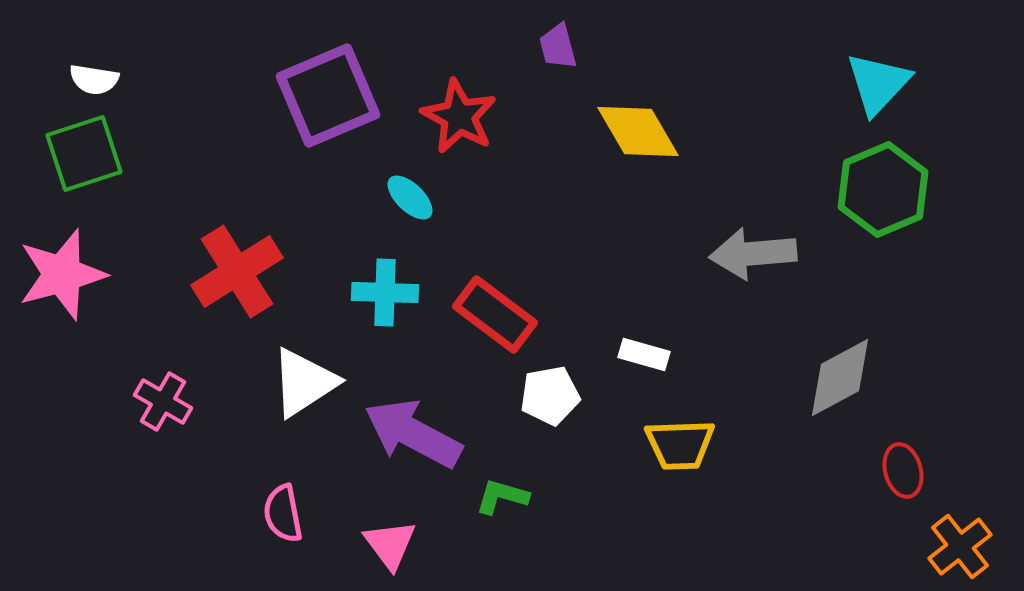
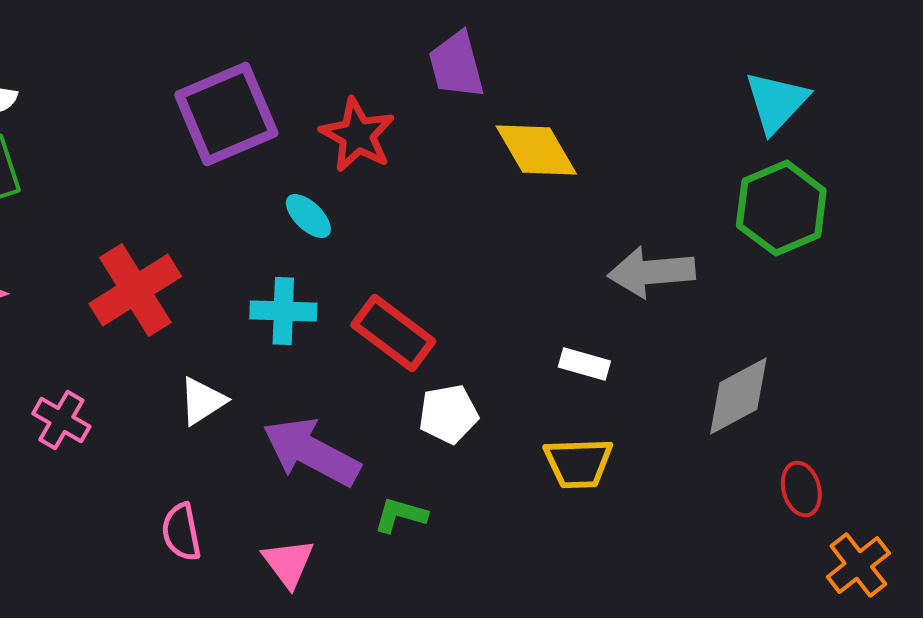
purple trapezoid: (558, 46) -> (456, 65), size x1.5
white rectangle: (644, 354) -> (584, 364), moved
white triangle: (304, 382) -> (202, 401), size x0.7

